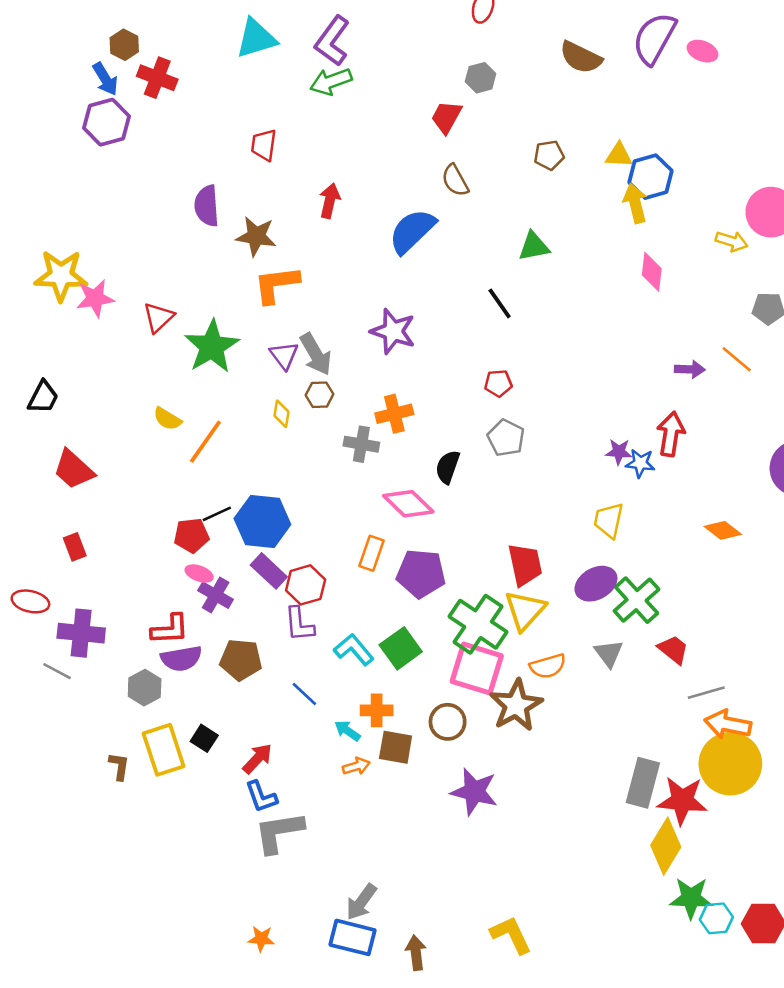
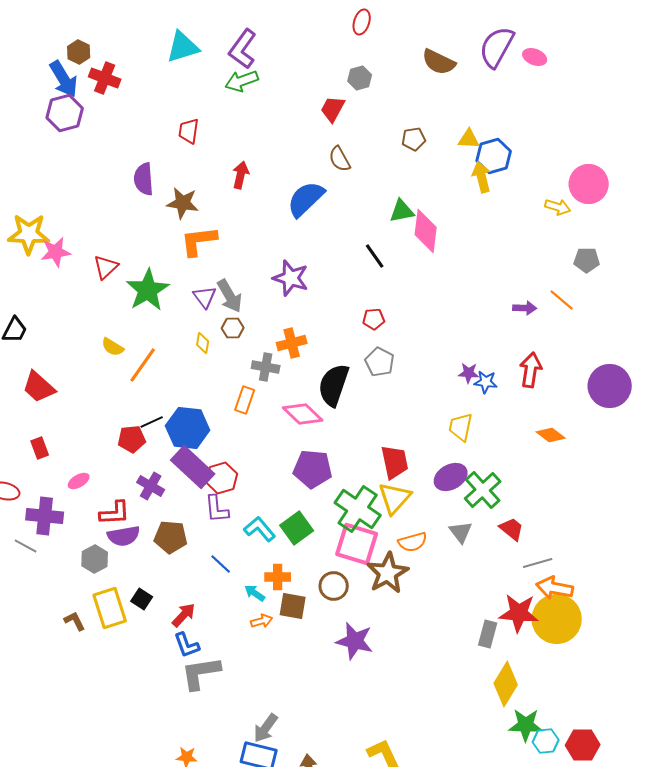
blue arrow: (105, 79) -> (64, 79), size x1.4
pink diamond: (652, 272) -> (426, 231), moved, size x1.4
red arrow: (671, 434) -> (531, 370), moved
black semicircle: (448, 467) -> (334, 385), size x1.6
orange rectangle: (372, 553) -> (245, 400), moved
purple rectangle: (269, 571) -> (193, 467), size x1.5
pink ellipse: (199, 574) -> (79, 481), moved, turned -50
brown L-shape: (119, 766) -> (75, 621), turned -35
gray rectangle: (643, 783) -> (488, 634), size x0.7
red star: (682, 800) -> (519, 613), moved

